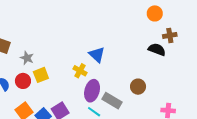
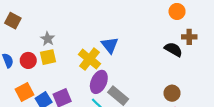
gray star: (27, 58) -> (48, 39), moved
yellow cross: (80, 71) -> (89, 59), size x1.5
brown circle: (138, 87) -> (172, 93), moved

